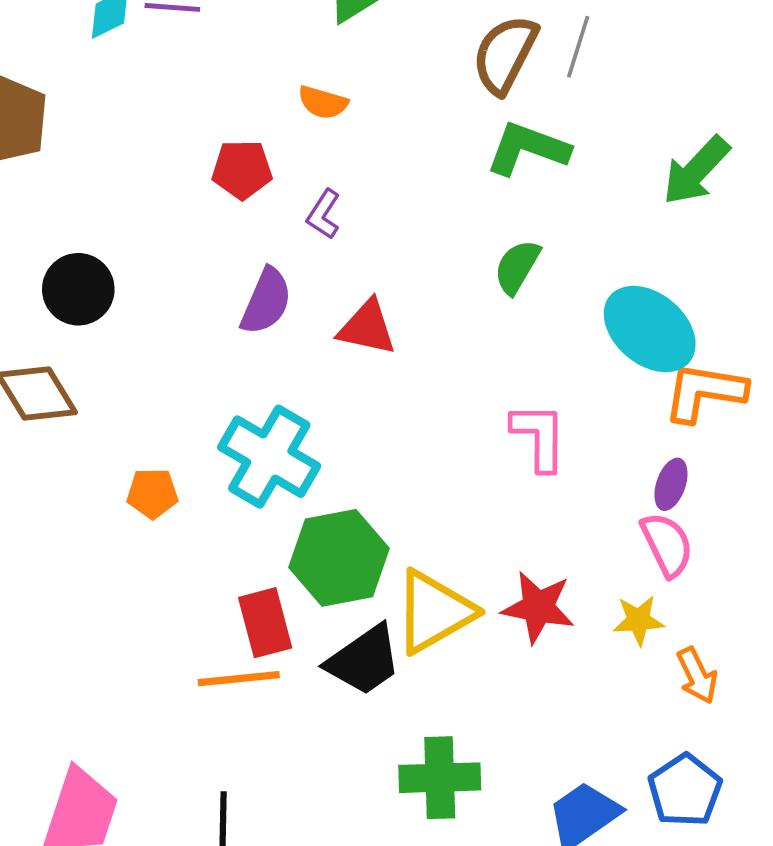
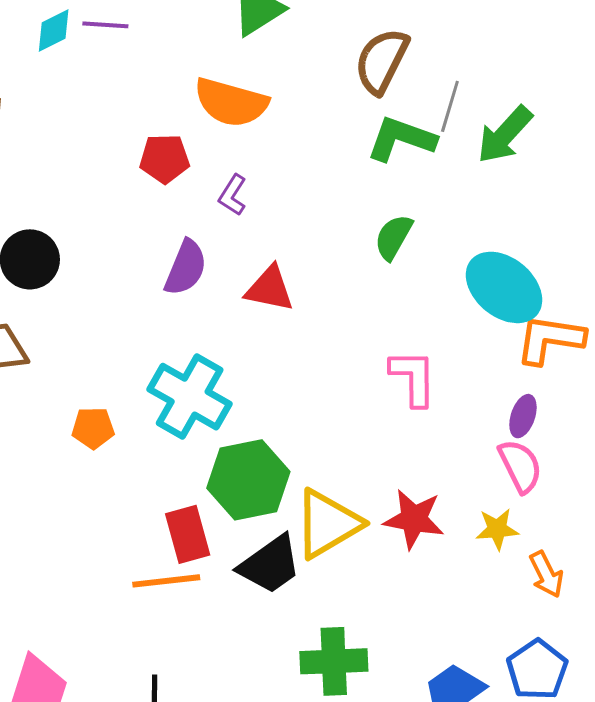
gray line: (578, 47) -> (450, 106), moved
orange semicircle: (323, 102) -> (231, 102), size x1.8
green arrow: (696, 171) -> (505, 135), moved

